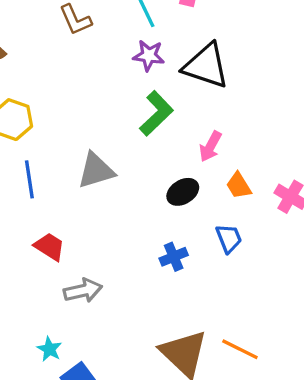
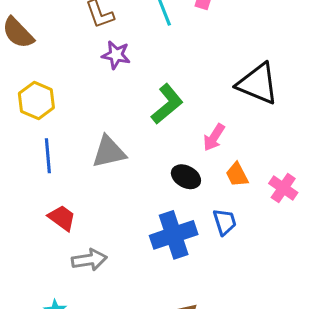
purple star: (149, 56) -> (116, 55), moved
black triangle: (206, 66) -> (258, 84), moved
black ellipse: (183, 192) -> (186, 177), turned 56
blue cross: (174, 257) -> (174, 235), size x1.8

